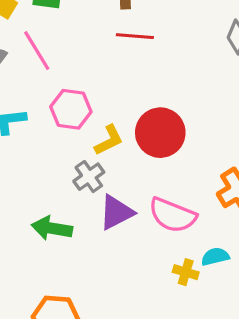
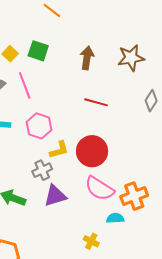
red line: (135, 36) -> (96, 102), moved
pink semicircle: (172, 215) -> (99, 189), moved
cyan semicircle: (215, 257) -> (115, 218), moved

